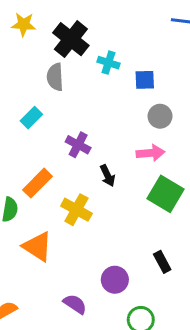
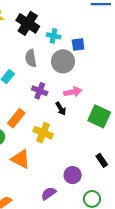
gray semicircle: (55, 77) -> (31, 58), moved
gray circle: (160, 116) -> (63, 61), moved, size x1.5
pink arrow: (150, 153) -> (73, 92), moved
purple semicircle: (75, 304) -> (49, 193), turned -63

